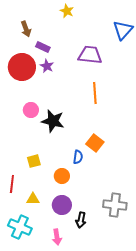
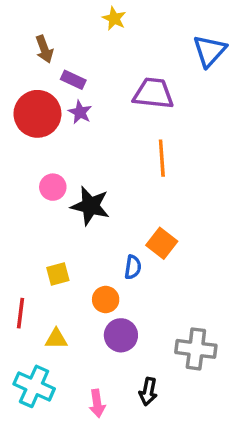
purple circle: (62, 205) -> (121, 335), moved
black arrow: (81, 220) -> (148, 391), moved

